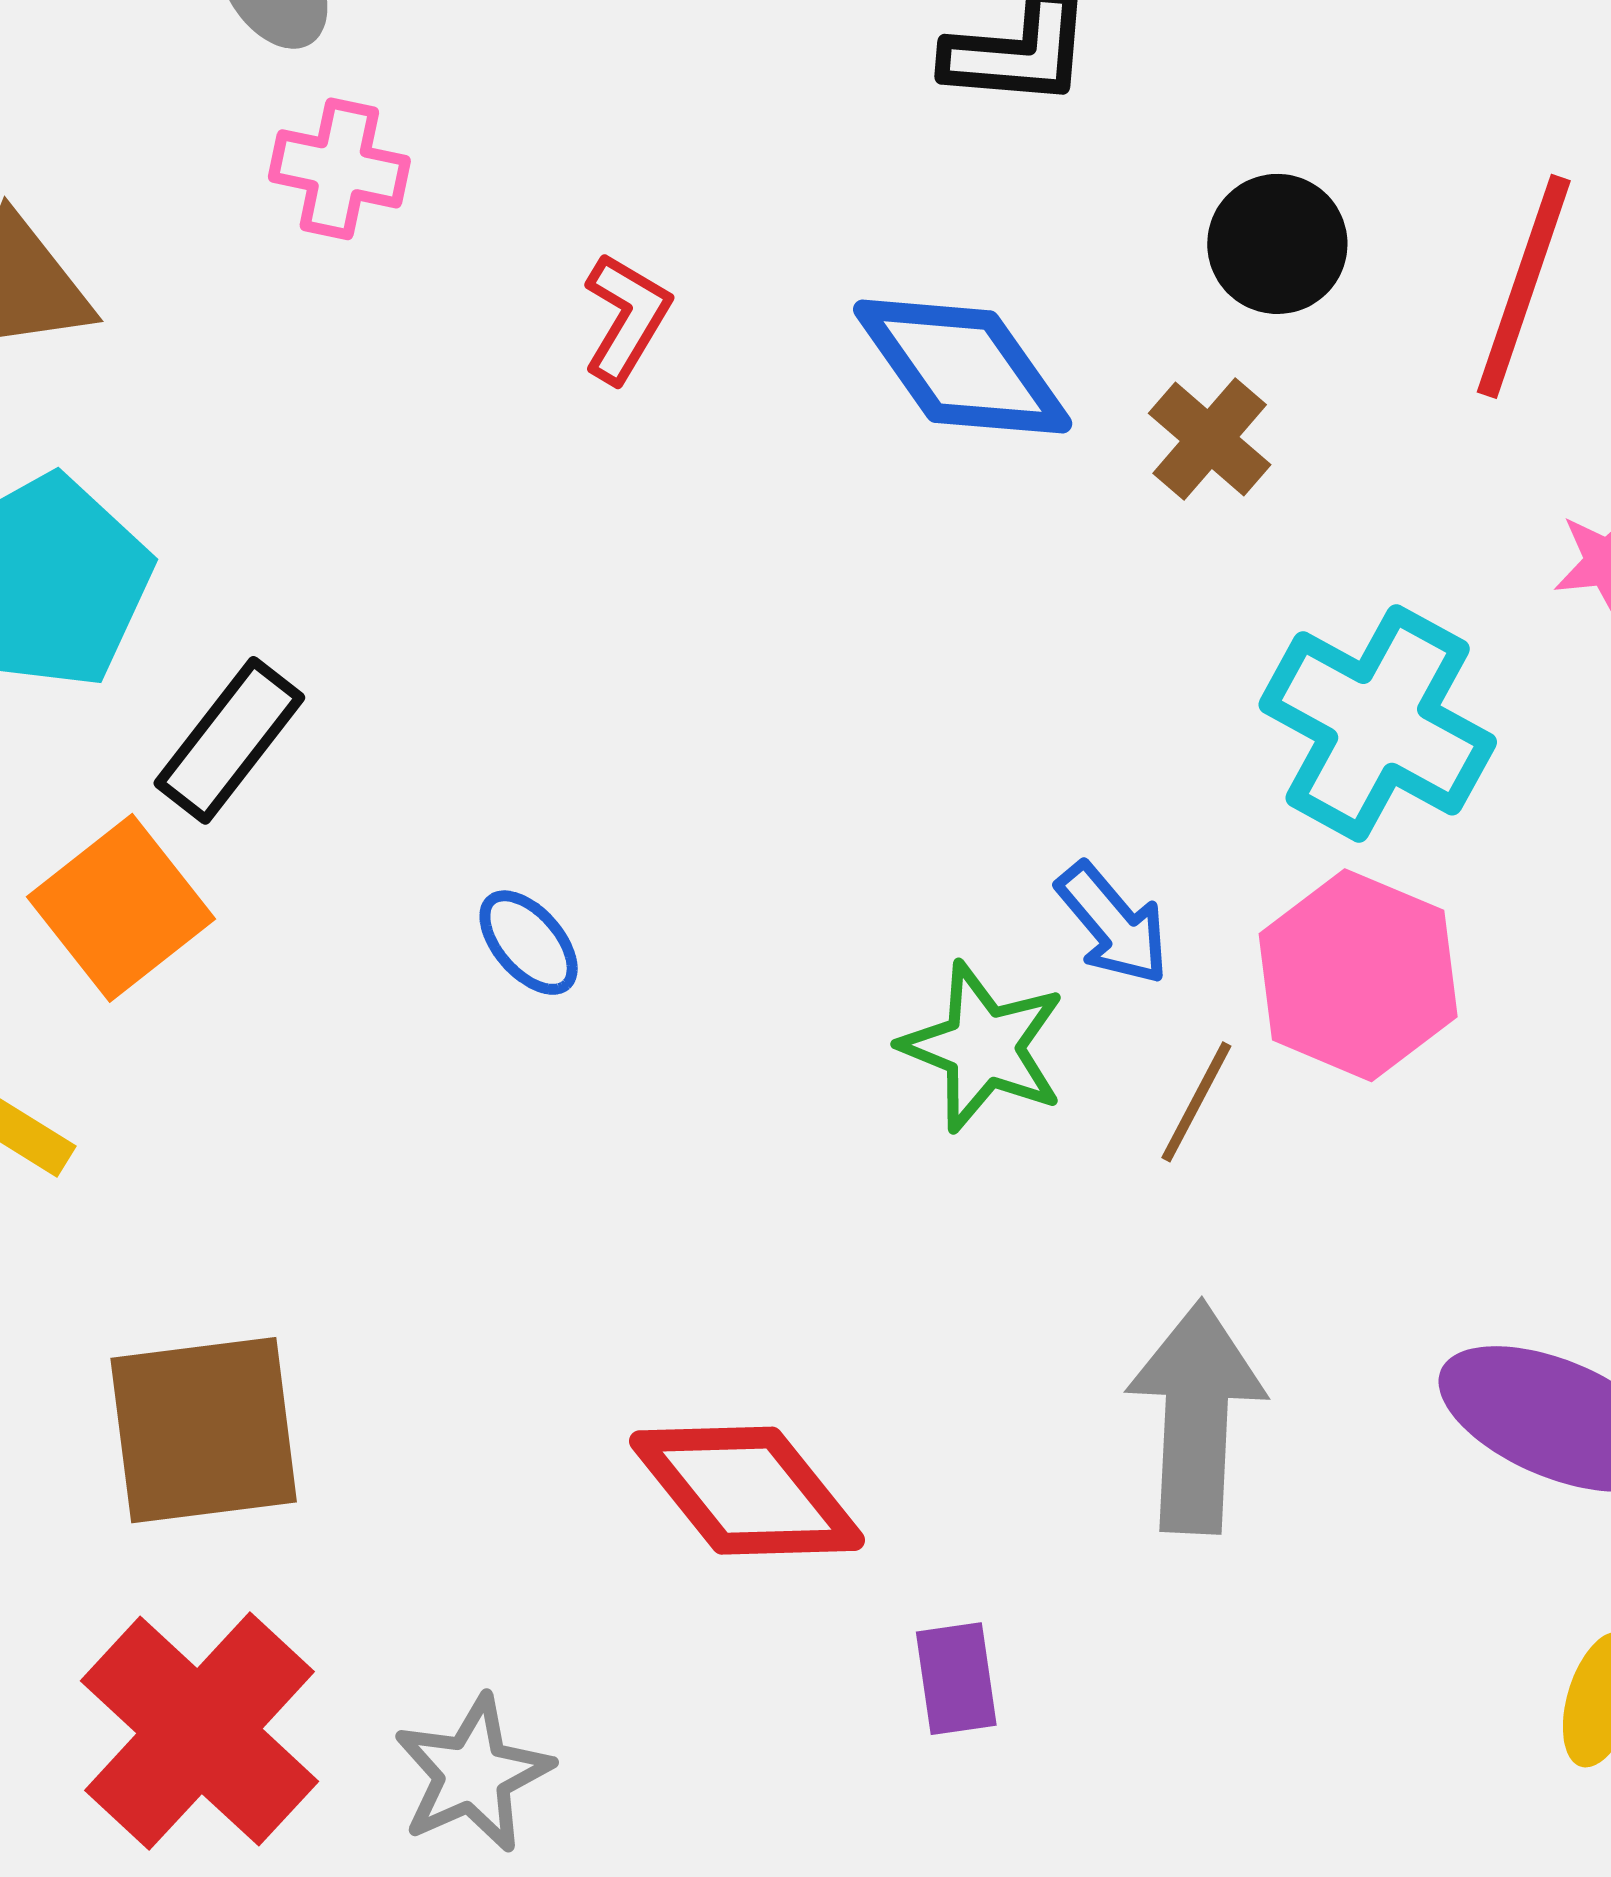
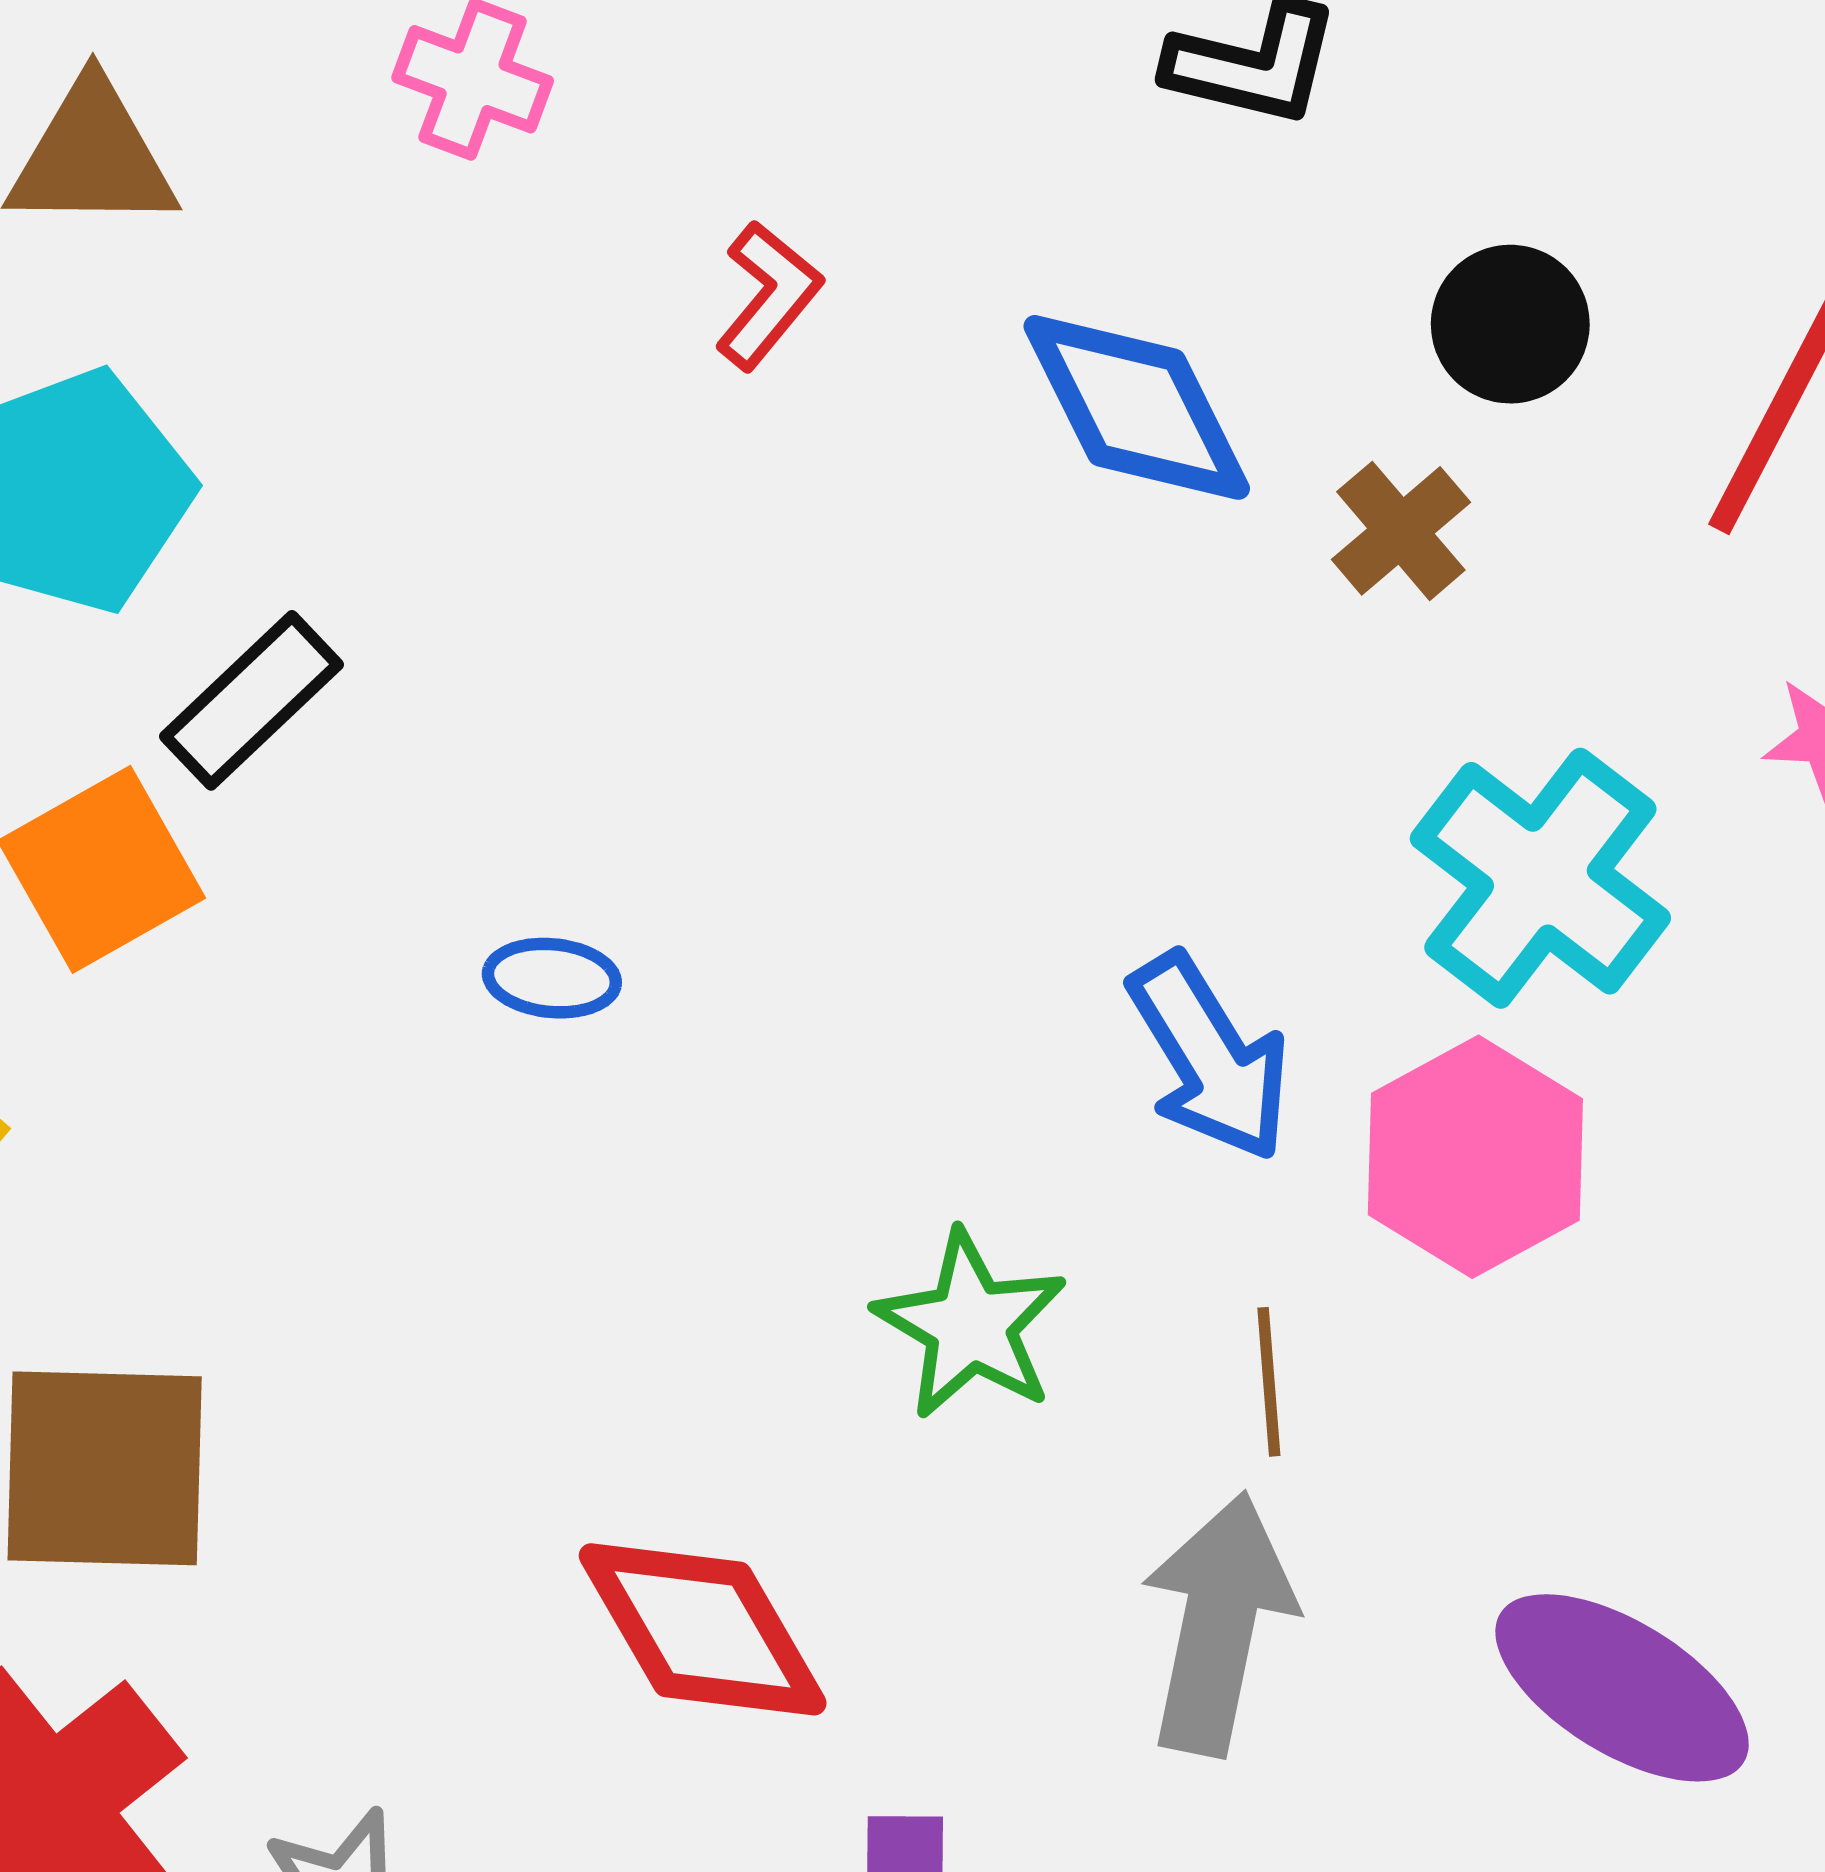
blue arrow: (1113, 924) -> (1210, 1057), size x1.4
blue ellipse: (529, 943) -> (552, 978), turned -52
green star: (983, 1047) -> (971, 1325), moved
brown line: (1196, 1102) -> (1269, 1382), moved, turned -41

